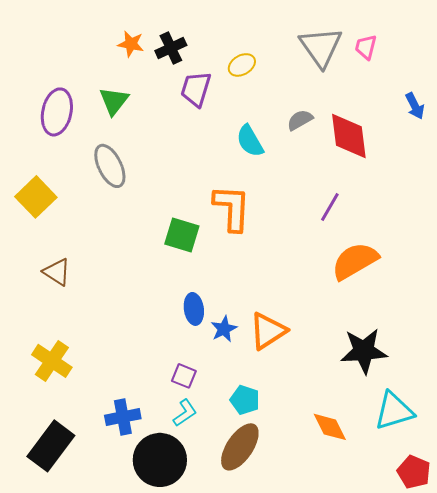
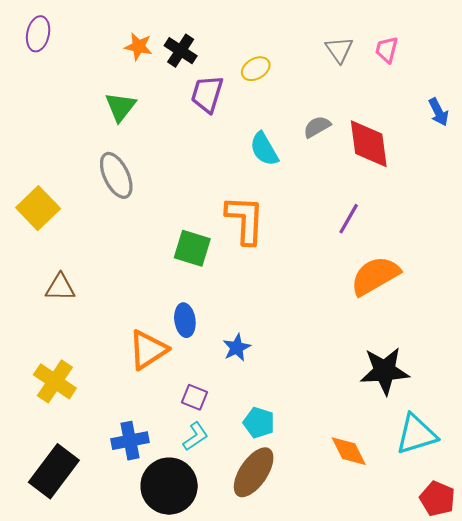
gray triangle: (321, 47) -> (339, 50), size x0.6
black cross: (171, 48) -> (181, 51), turned -32
purple ellipse: (57, 112) -> (38, 34), moved, size x0.7
brown triangle: (57, 272) -> (60, 287), turned -32
blue ellipse: (194, 309) -> (185, 320), moved
orange triangle: (268, 331) -> (148, 350), moved

